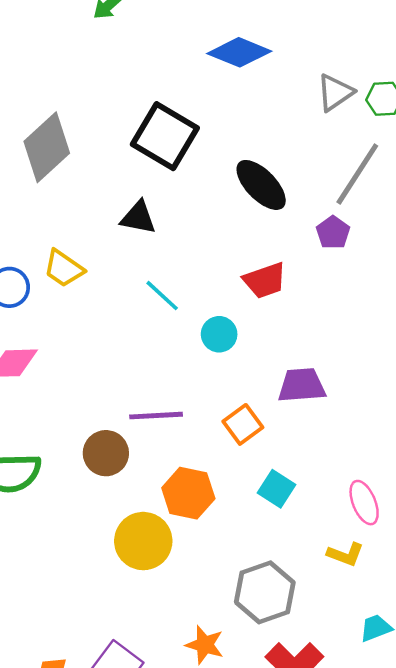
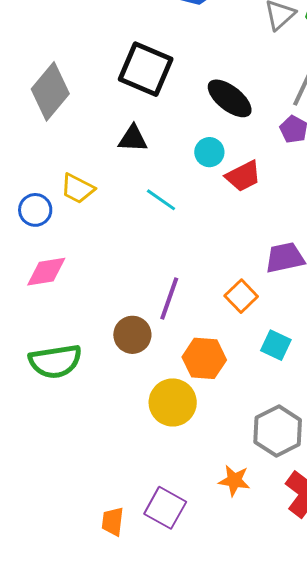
cyan circle: (219, 334) -> (209, 152), moved
purple line: (156, 416) -> (169, 299), turned -60

